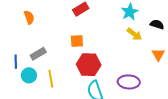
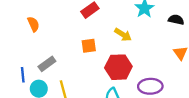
yellow arrow: (134, 34) -> (123, 35), moved
red hexagon: (89, 65) -> (118, 67), moved

